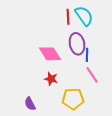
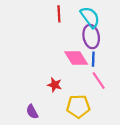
red line: (68, 17) -> (59, 14), moved
purple ellipse: (77, 44) -> (91, 37), moved
pink diamond: (50, 54) -> (76, 58), moved

